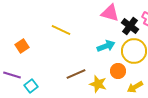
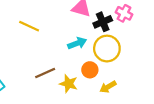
black cross: (130, 26) -> (103, 22), turned 30

